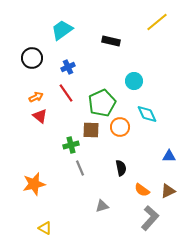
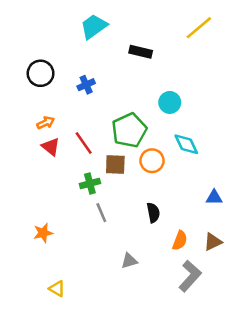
cyan trapezoid: (62, 30) -> (94, 26), moved
red line: (66, 93) -> (84, 143), moved
orange star: (34, 184) -> (43, 233), size x0.7
orange semicircle: (142, 190) -> (180, 240), turned -105

